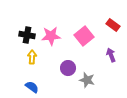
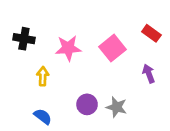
black cross: (27, 35) -> (24, 39), moved
purple circle: (68, 68) -> (87, 104), moved

